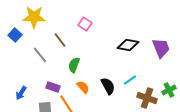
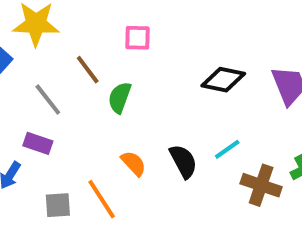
pink square: (85, 24) -> (138, 38), turned -32
green semicircle: (74, 65) -> (120, 98), moved
purple rectangle: (53, 87) -> (38, 143), moved

